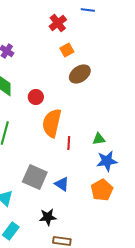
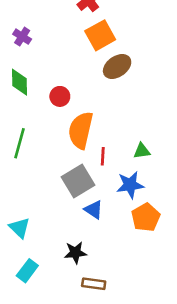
orange square: (67, 50) -> (100, 35), size x1.6
blue star: (107, 161) -> (130, 185), moved
gray square: (35, 177) -> (78, 181), moved, turned 35

